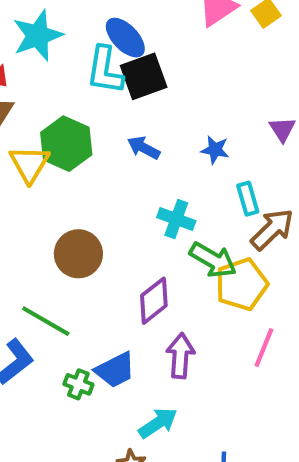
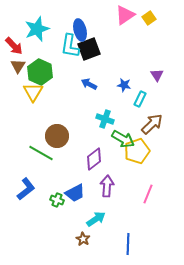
blue ellipse: (125, 38) -> (80, 30), turned 30
green hexagon: (66, 144) -> (40, 72), moved
cyan rectangle: (248, 199) -> (140, 99), moved, turned 42
green line: (46, 321) -> (41, 153), moved
pink line: (264, 348) -> (148, 194), moved

